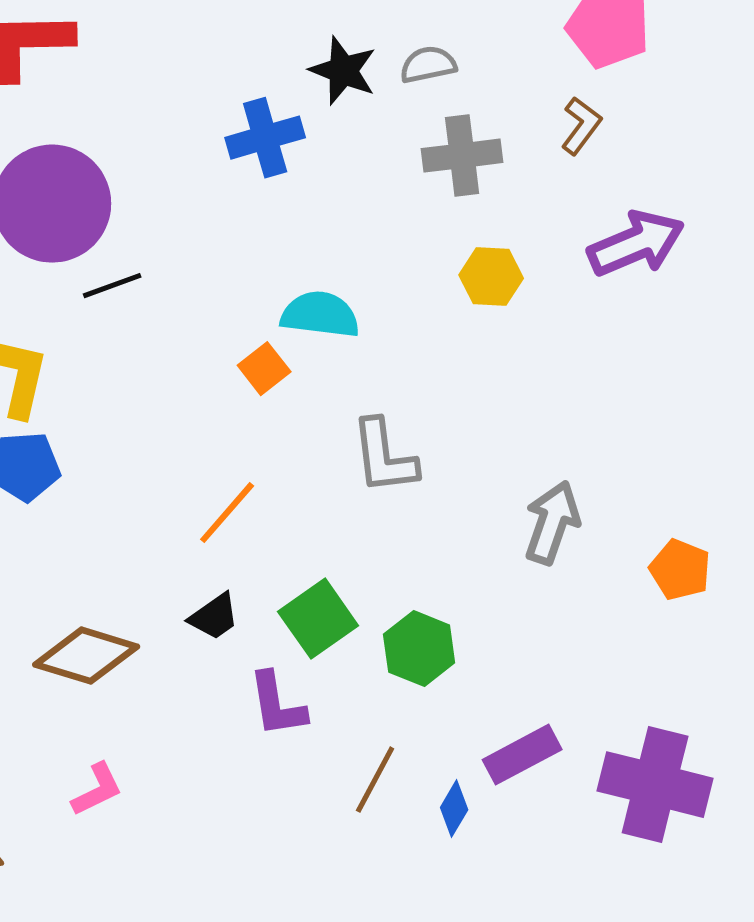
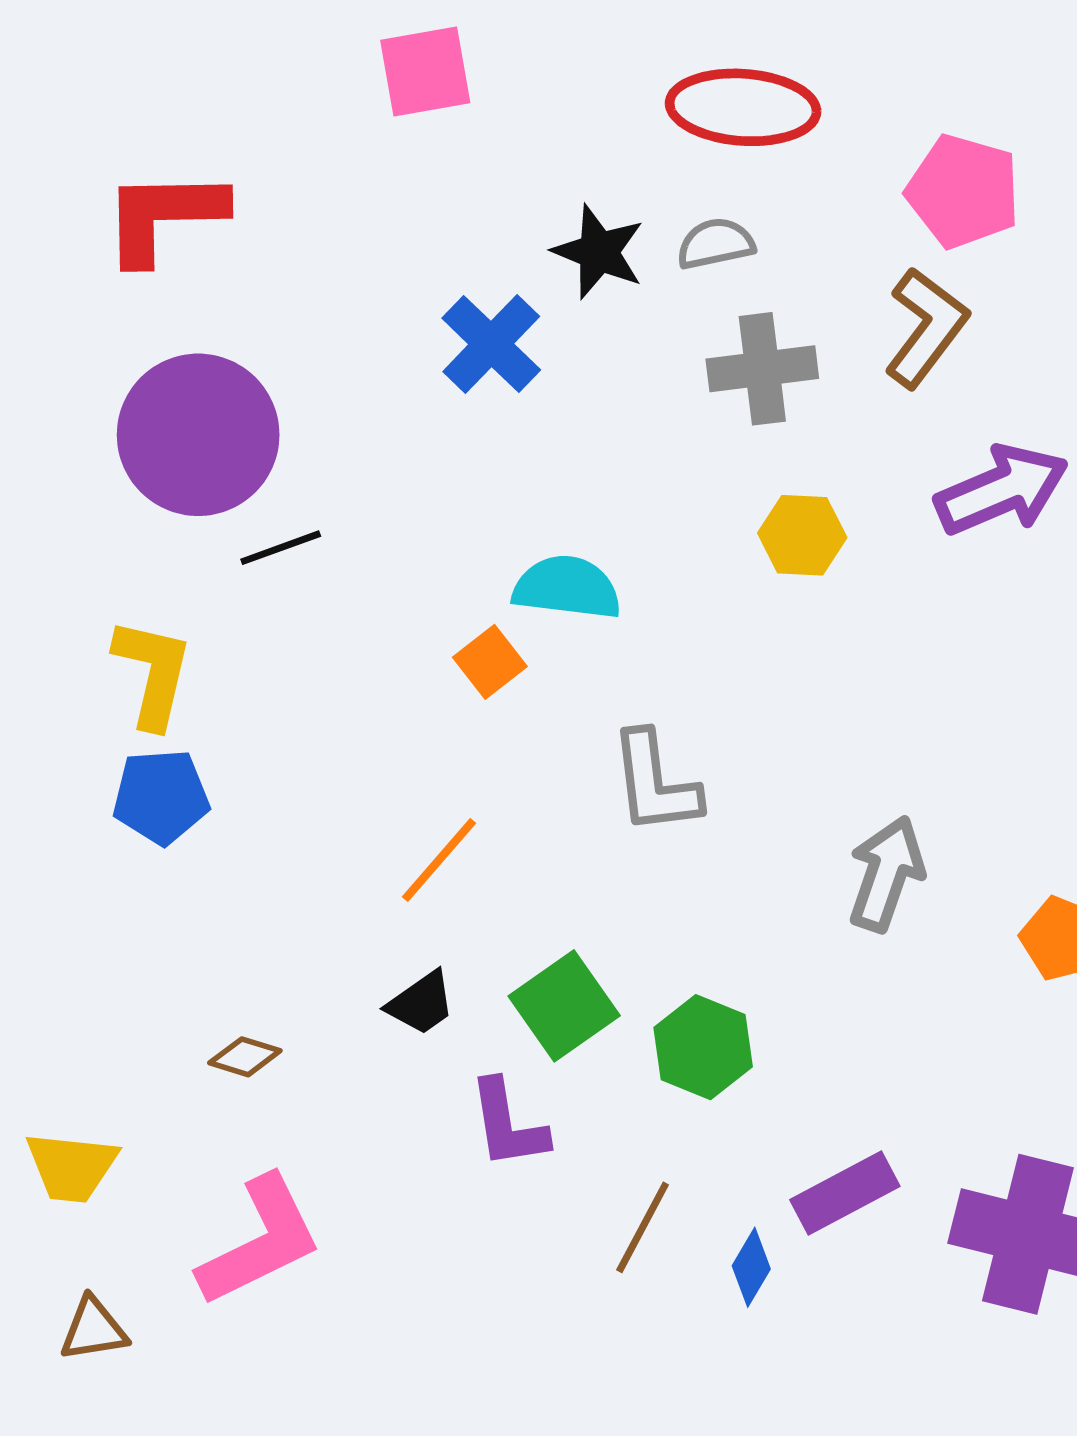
brown L-shape: (581, 126) -> (926, 327), size x1.5
blue cross: (265, 138) -> (491, 344), turned -30
brown diamond: (86, 656) -> (245, 1057), size x0.5
pink L-shape: (97, 790) -> (260, 1241), size x1.8

